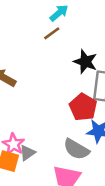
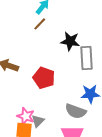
red pentagon: (83, 107) -> (44, 78), moved

